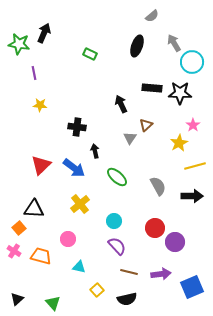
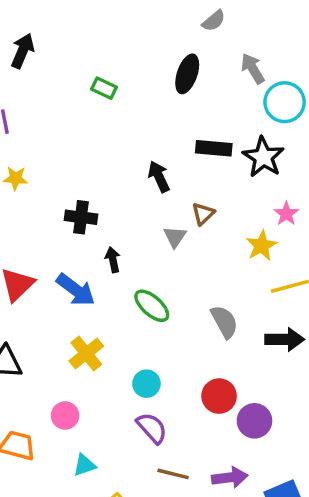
black star: (180, 93) -> (263, 157), turned 30
cyan triangle: (79, 267) -> (85, 465), turned -32

